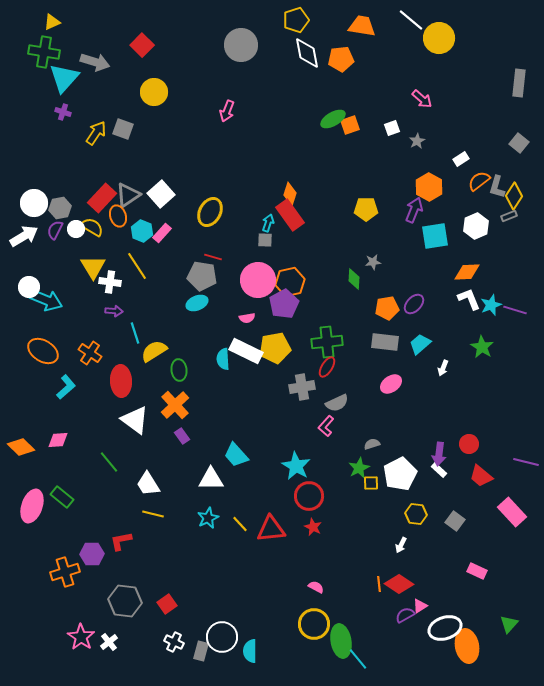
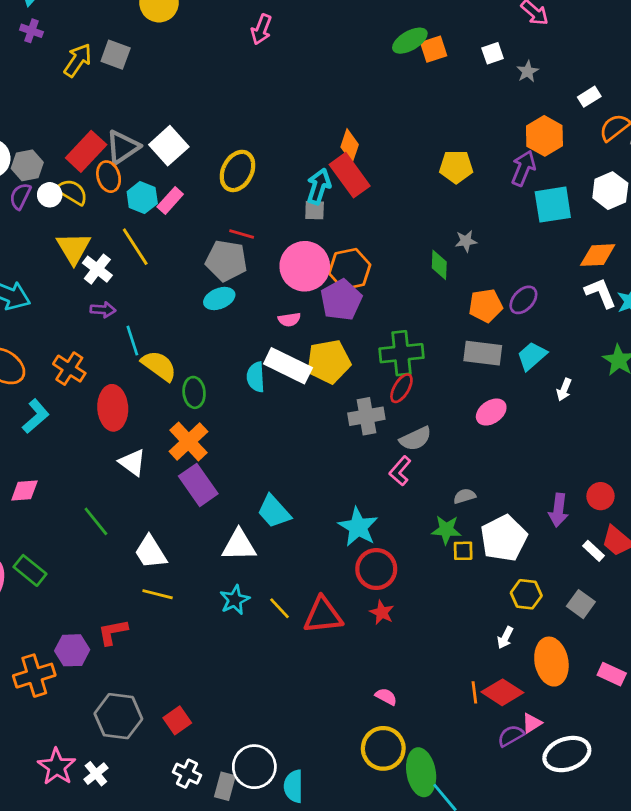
cyan arrow: (268, 223) -> (319, 186), size x1.4
white cross: (110, 282) -> (97, 269), turned 30
yellow semicircle: (154, 351) -> (159, 366), turned 68
white triangle: (135, 420) -> (132, 462), size x0.7
purple rectangle: (182, 436) -> (198, 485), size x1.8
green star: (359, 468) -> (446, 530), turned 30
white rectangle: (439, 470) -> (593, 551), moved
orange ellipse: (467, 646) -> (551, 662), moved

